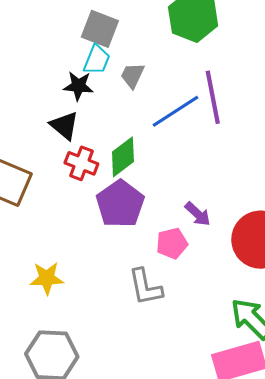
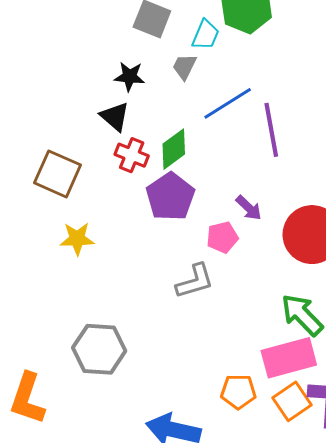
cyan trapezoid: (97, 60) -> (205, 35), moved
purple line: (213, 97) -> (271, 130), moved
yellow star: (47, 278) -> (77, 239), moved
gray L-shape: (145, 287) -> (195, 281), turned -96

